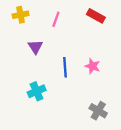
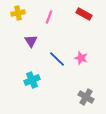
blue line: (65, 67) -> (57, 59), turned -42

